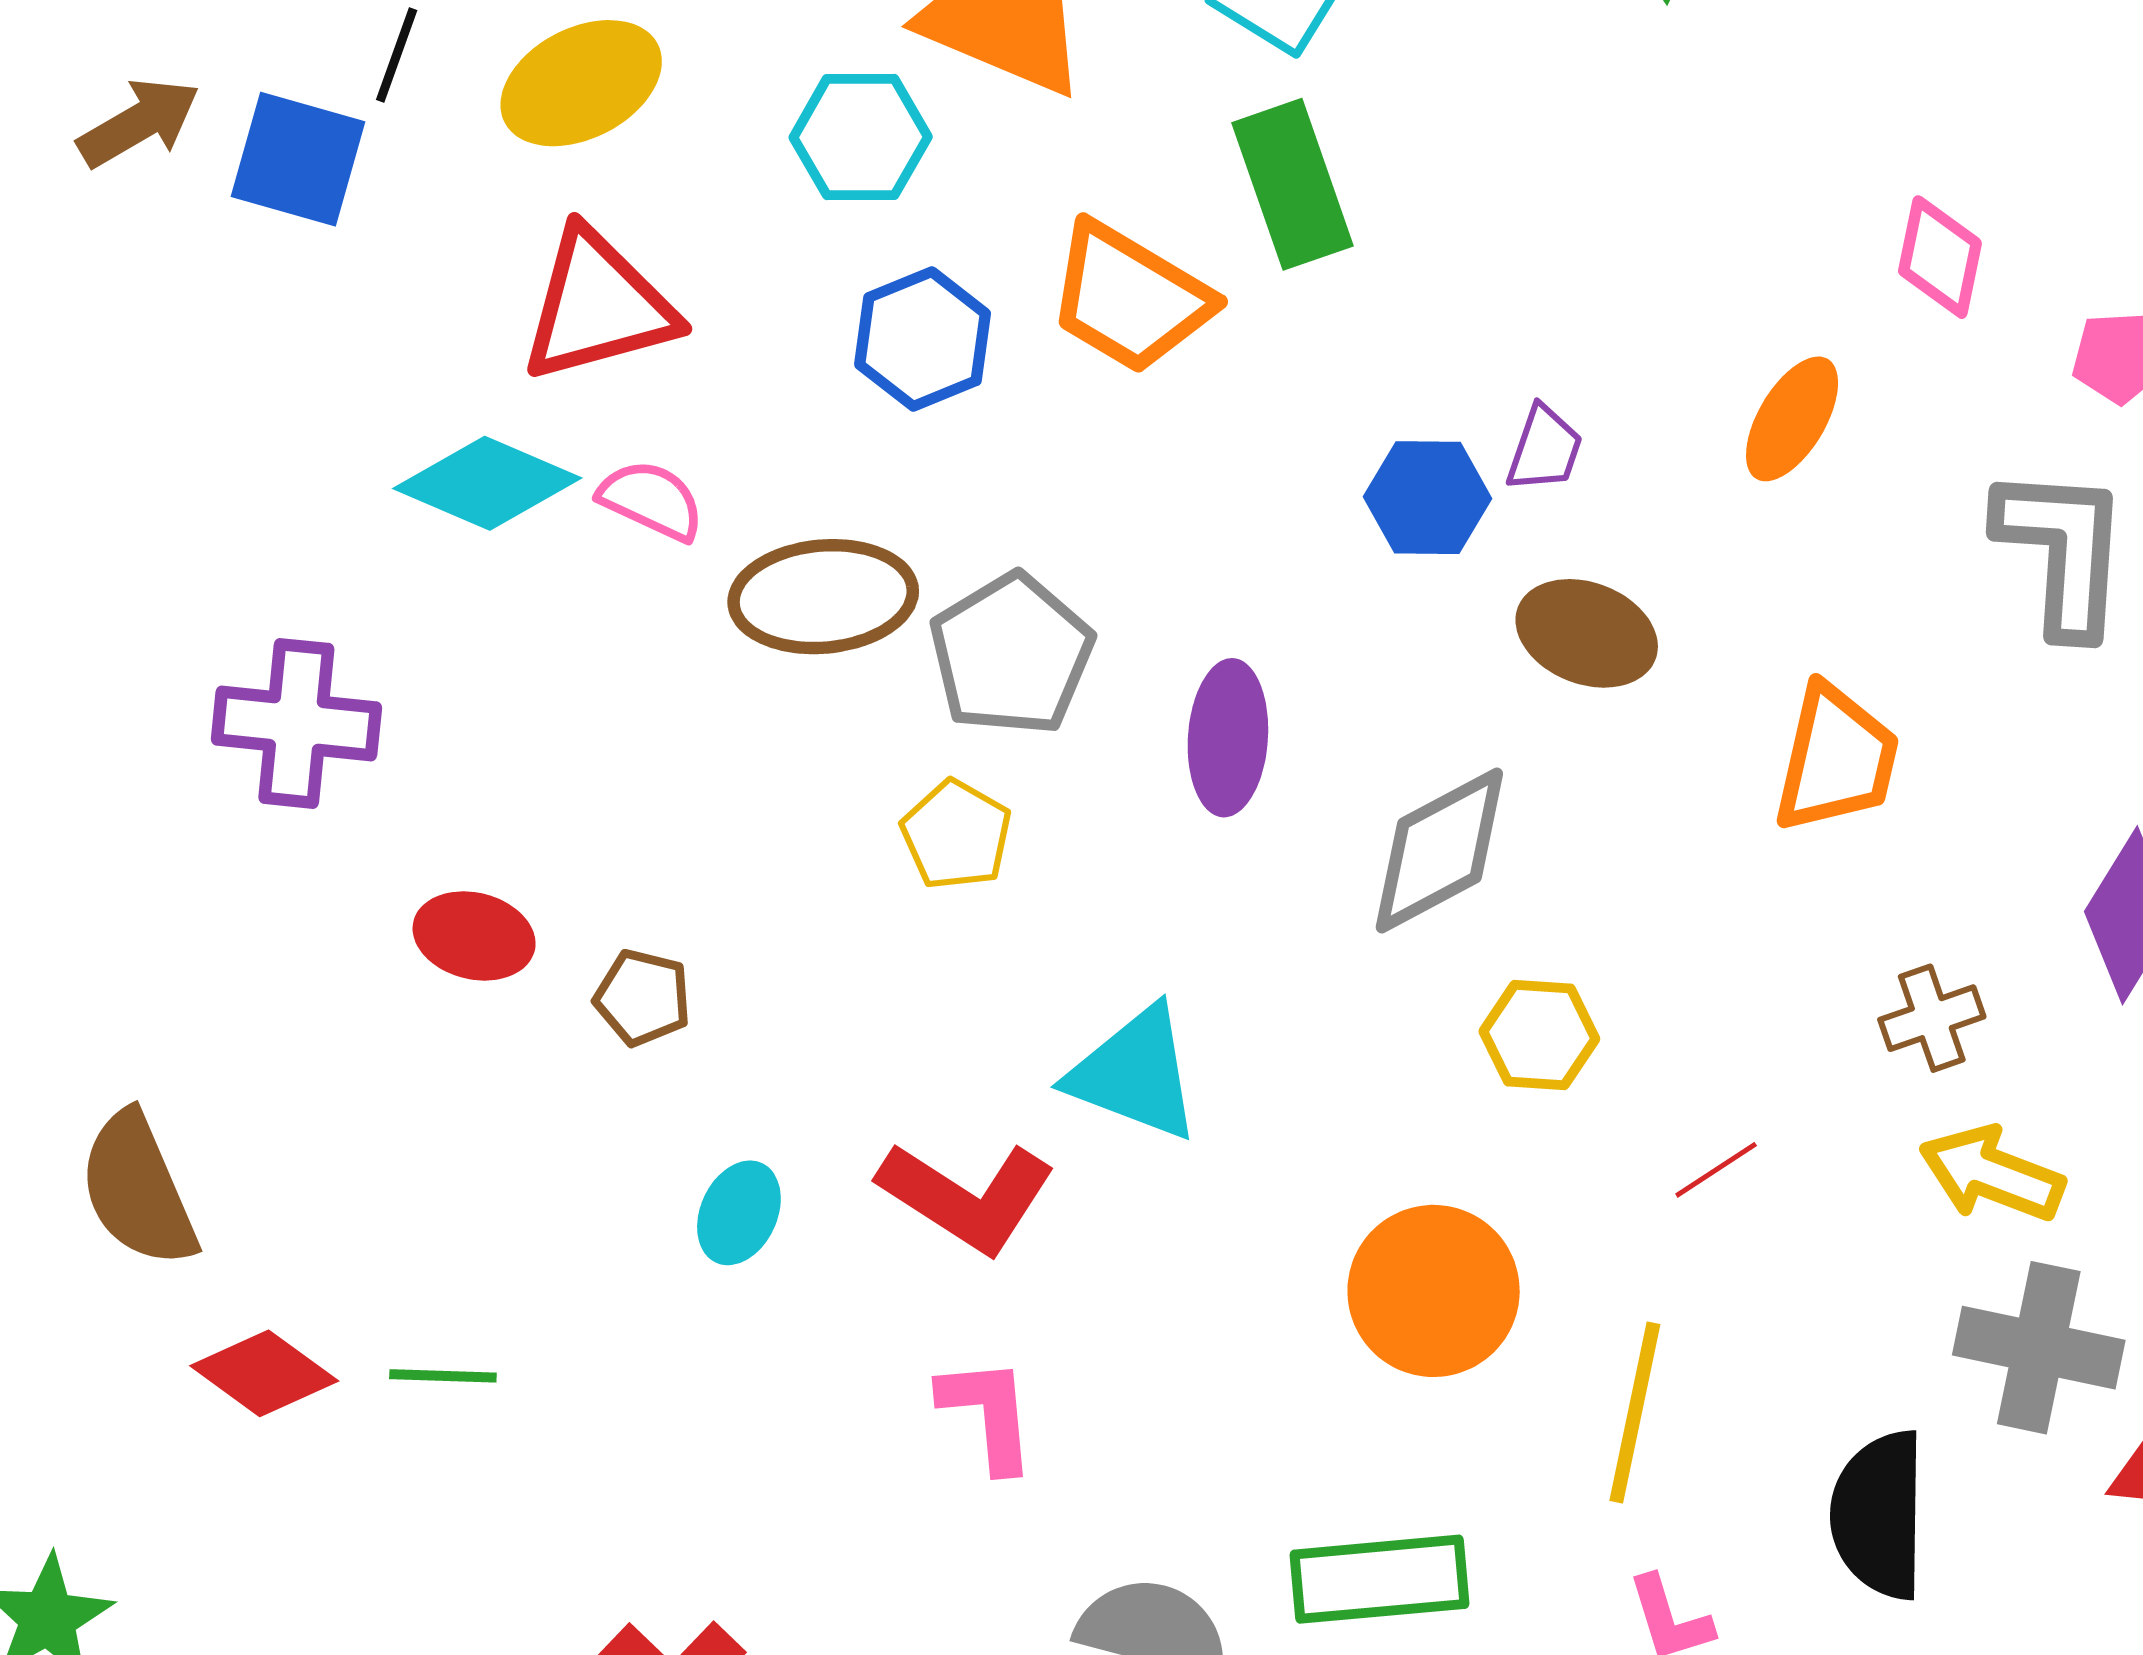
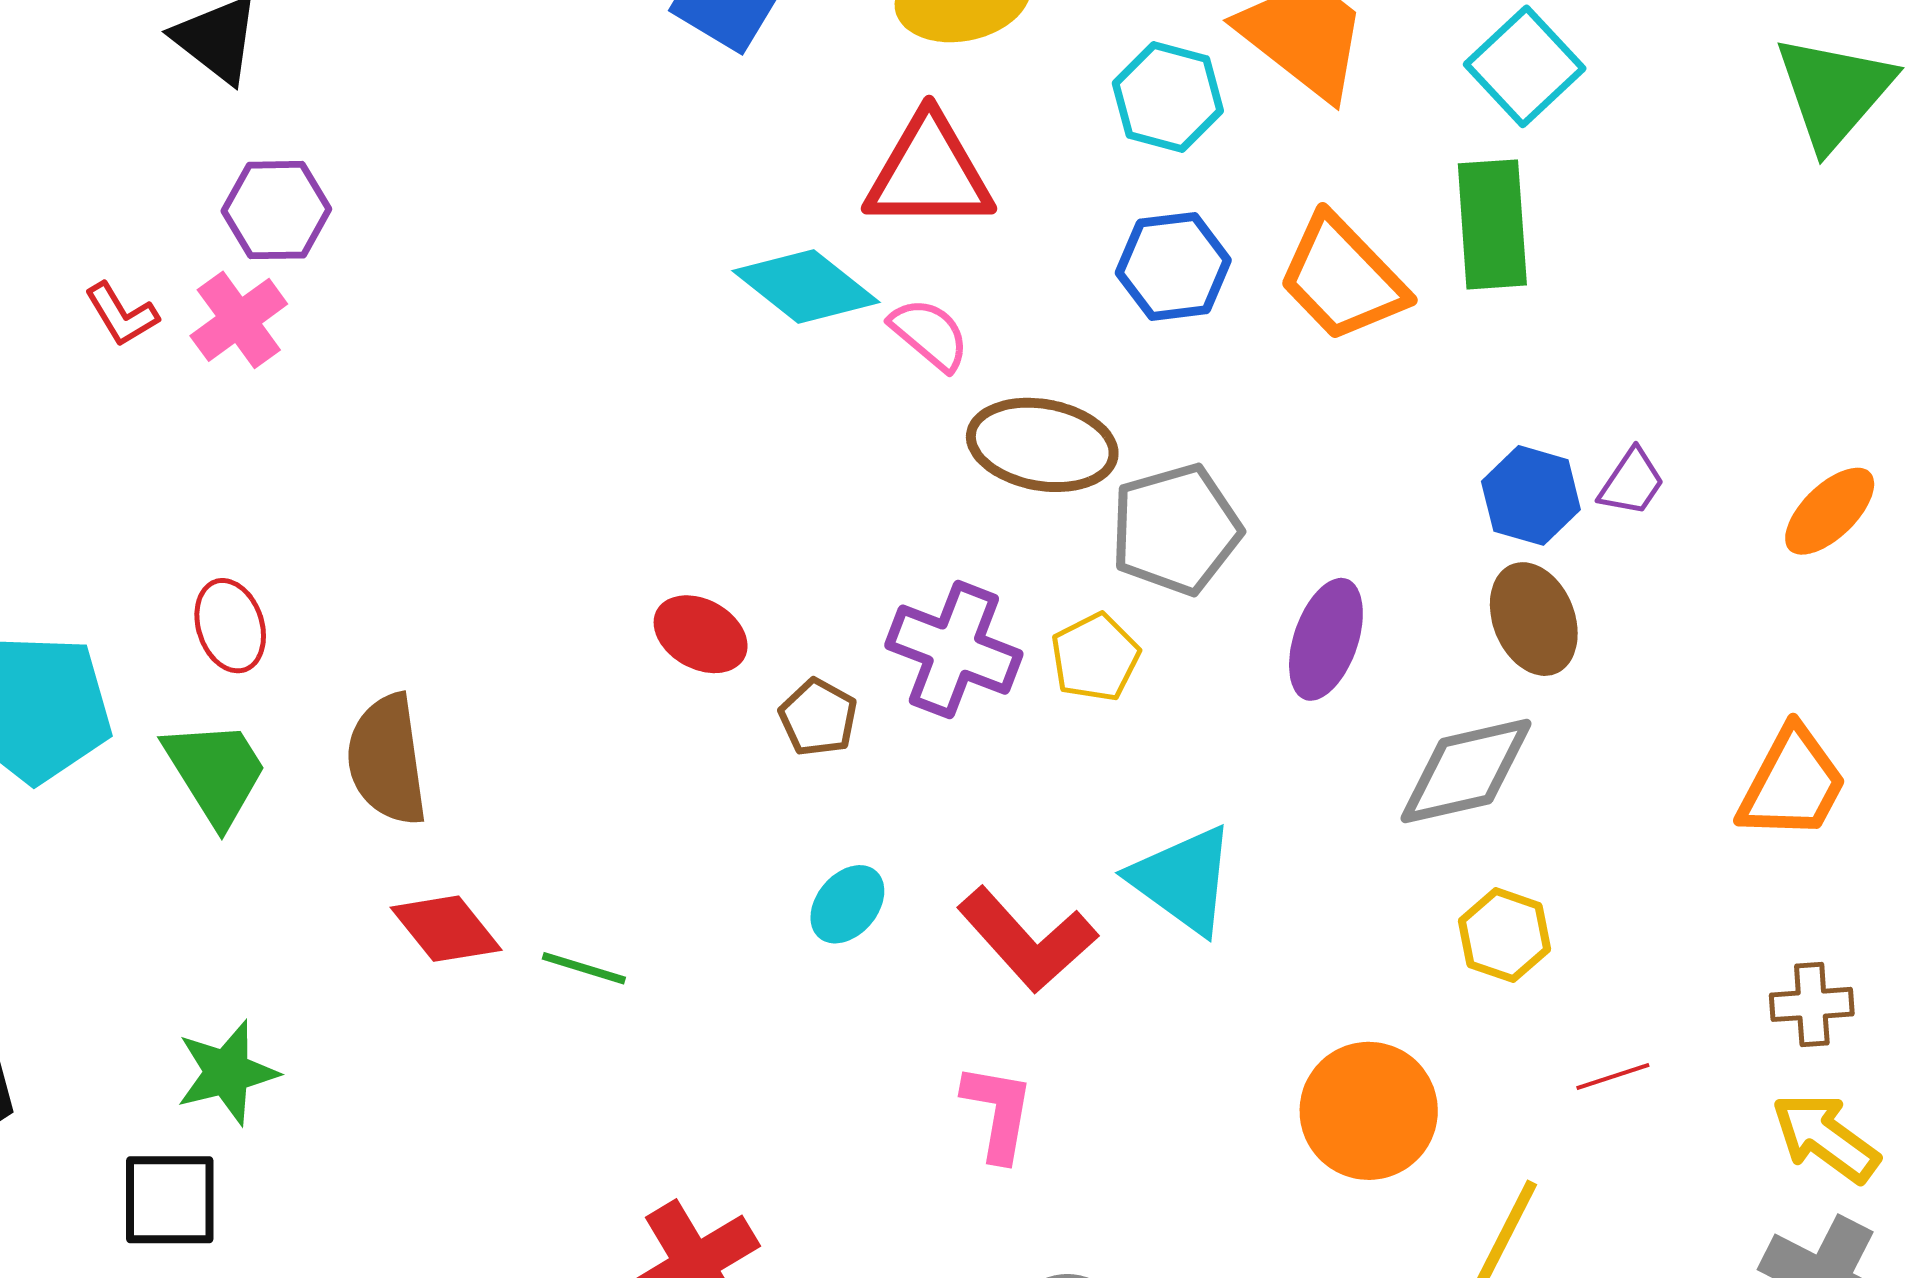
brown ellipse: (1587, 633) -> (1534, 619), moved, turned 32
purple cross: (296, 723) -> (954, 650), moved

